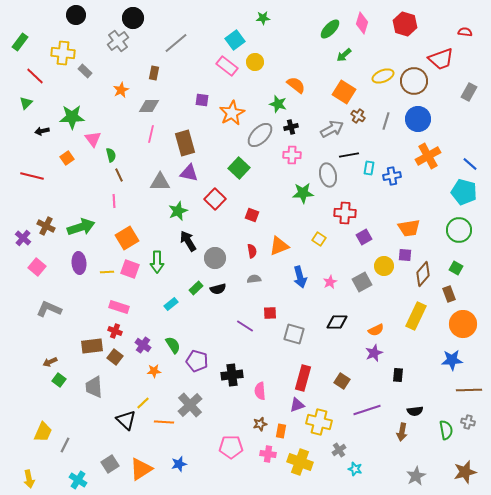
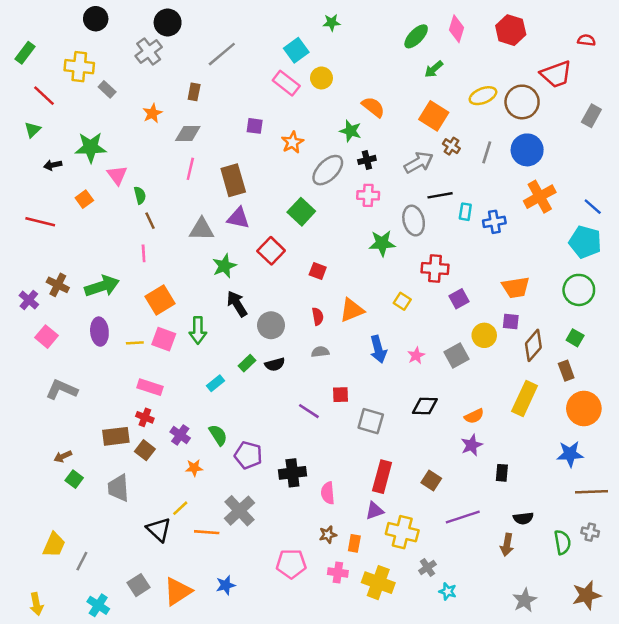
orange star: (232, 113) -> (292, 142), size x0.7

